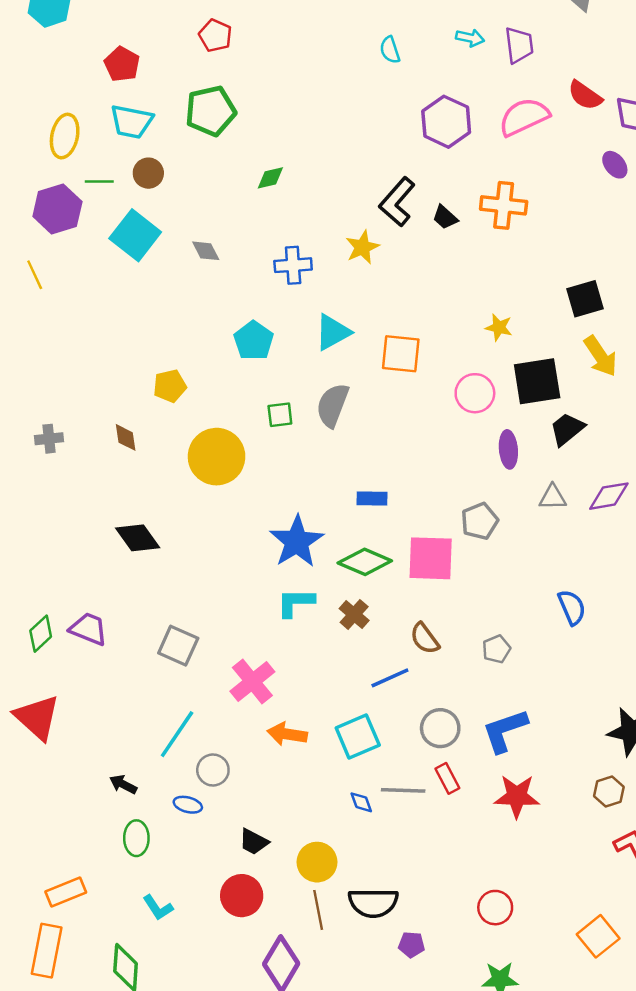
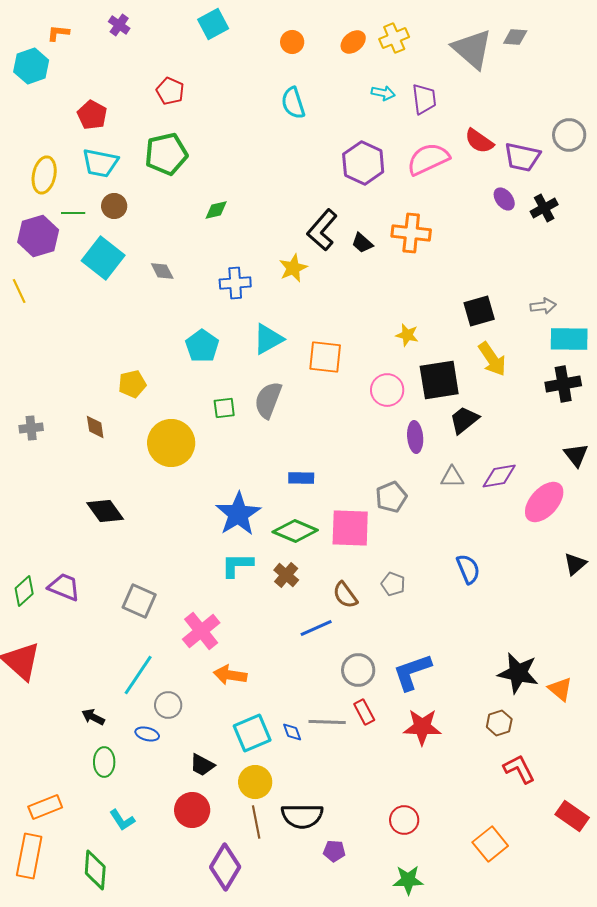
cyan semicircle: (390, 50) -> (293, 103), moved, size x1.4
gray pentagon: (496, 649) -> (393, 584), moved, turned -30
cyan square: (358, 736) -> (252, 733), moved

